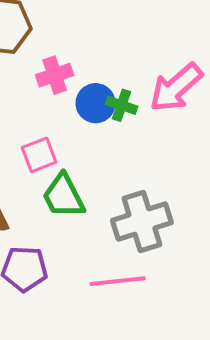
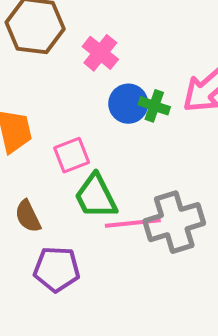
pink cross: (55, 75) -> (100, 53), moved, turned -33
pink line: (118, 281) -> (133, 223), moved

